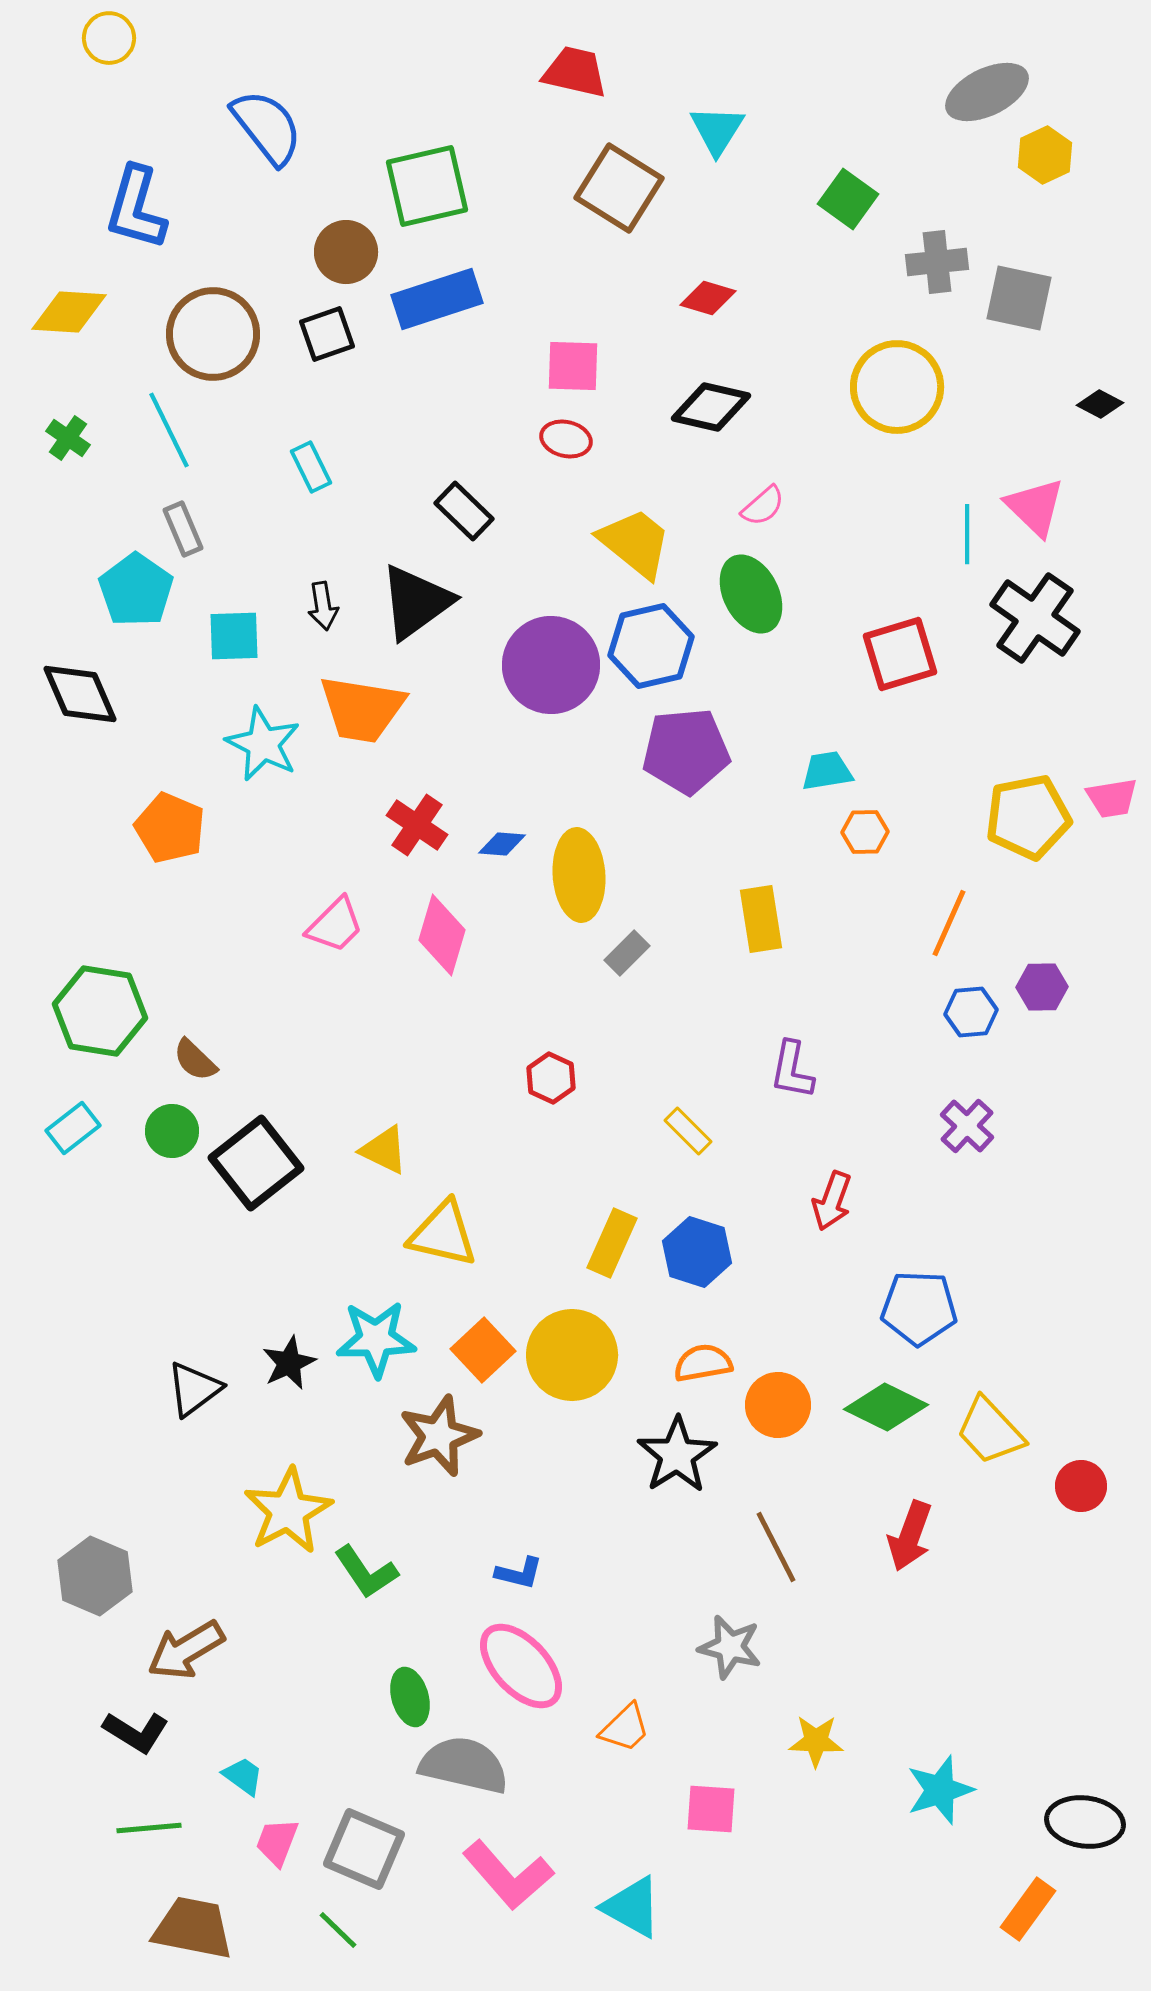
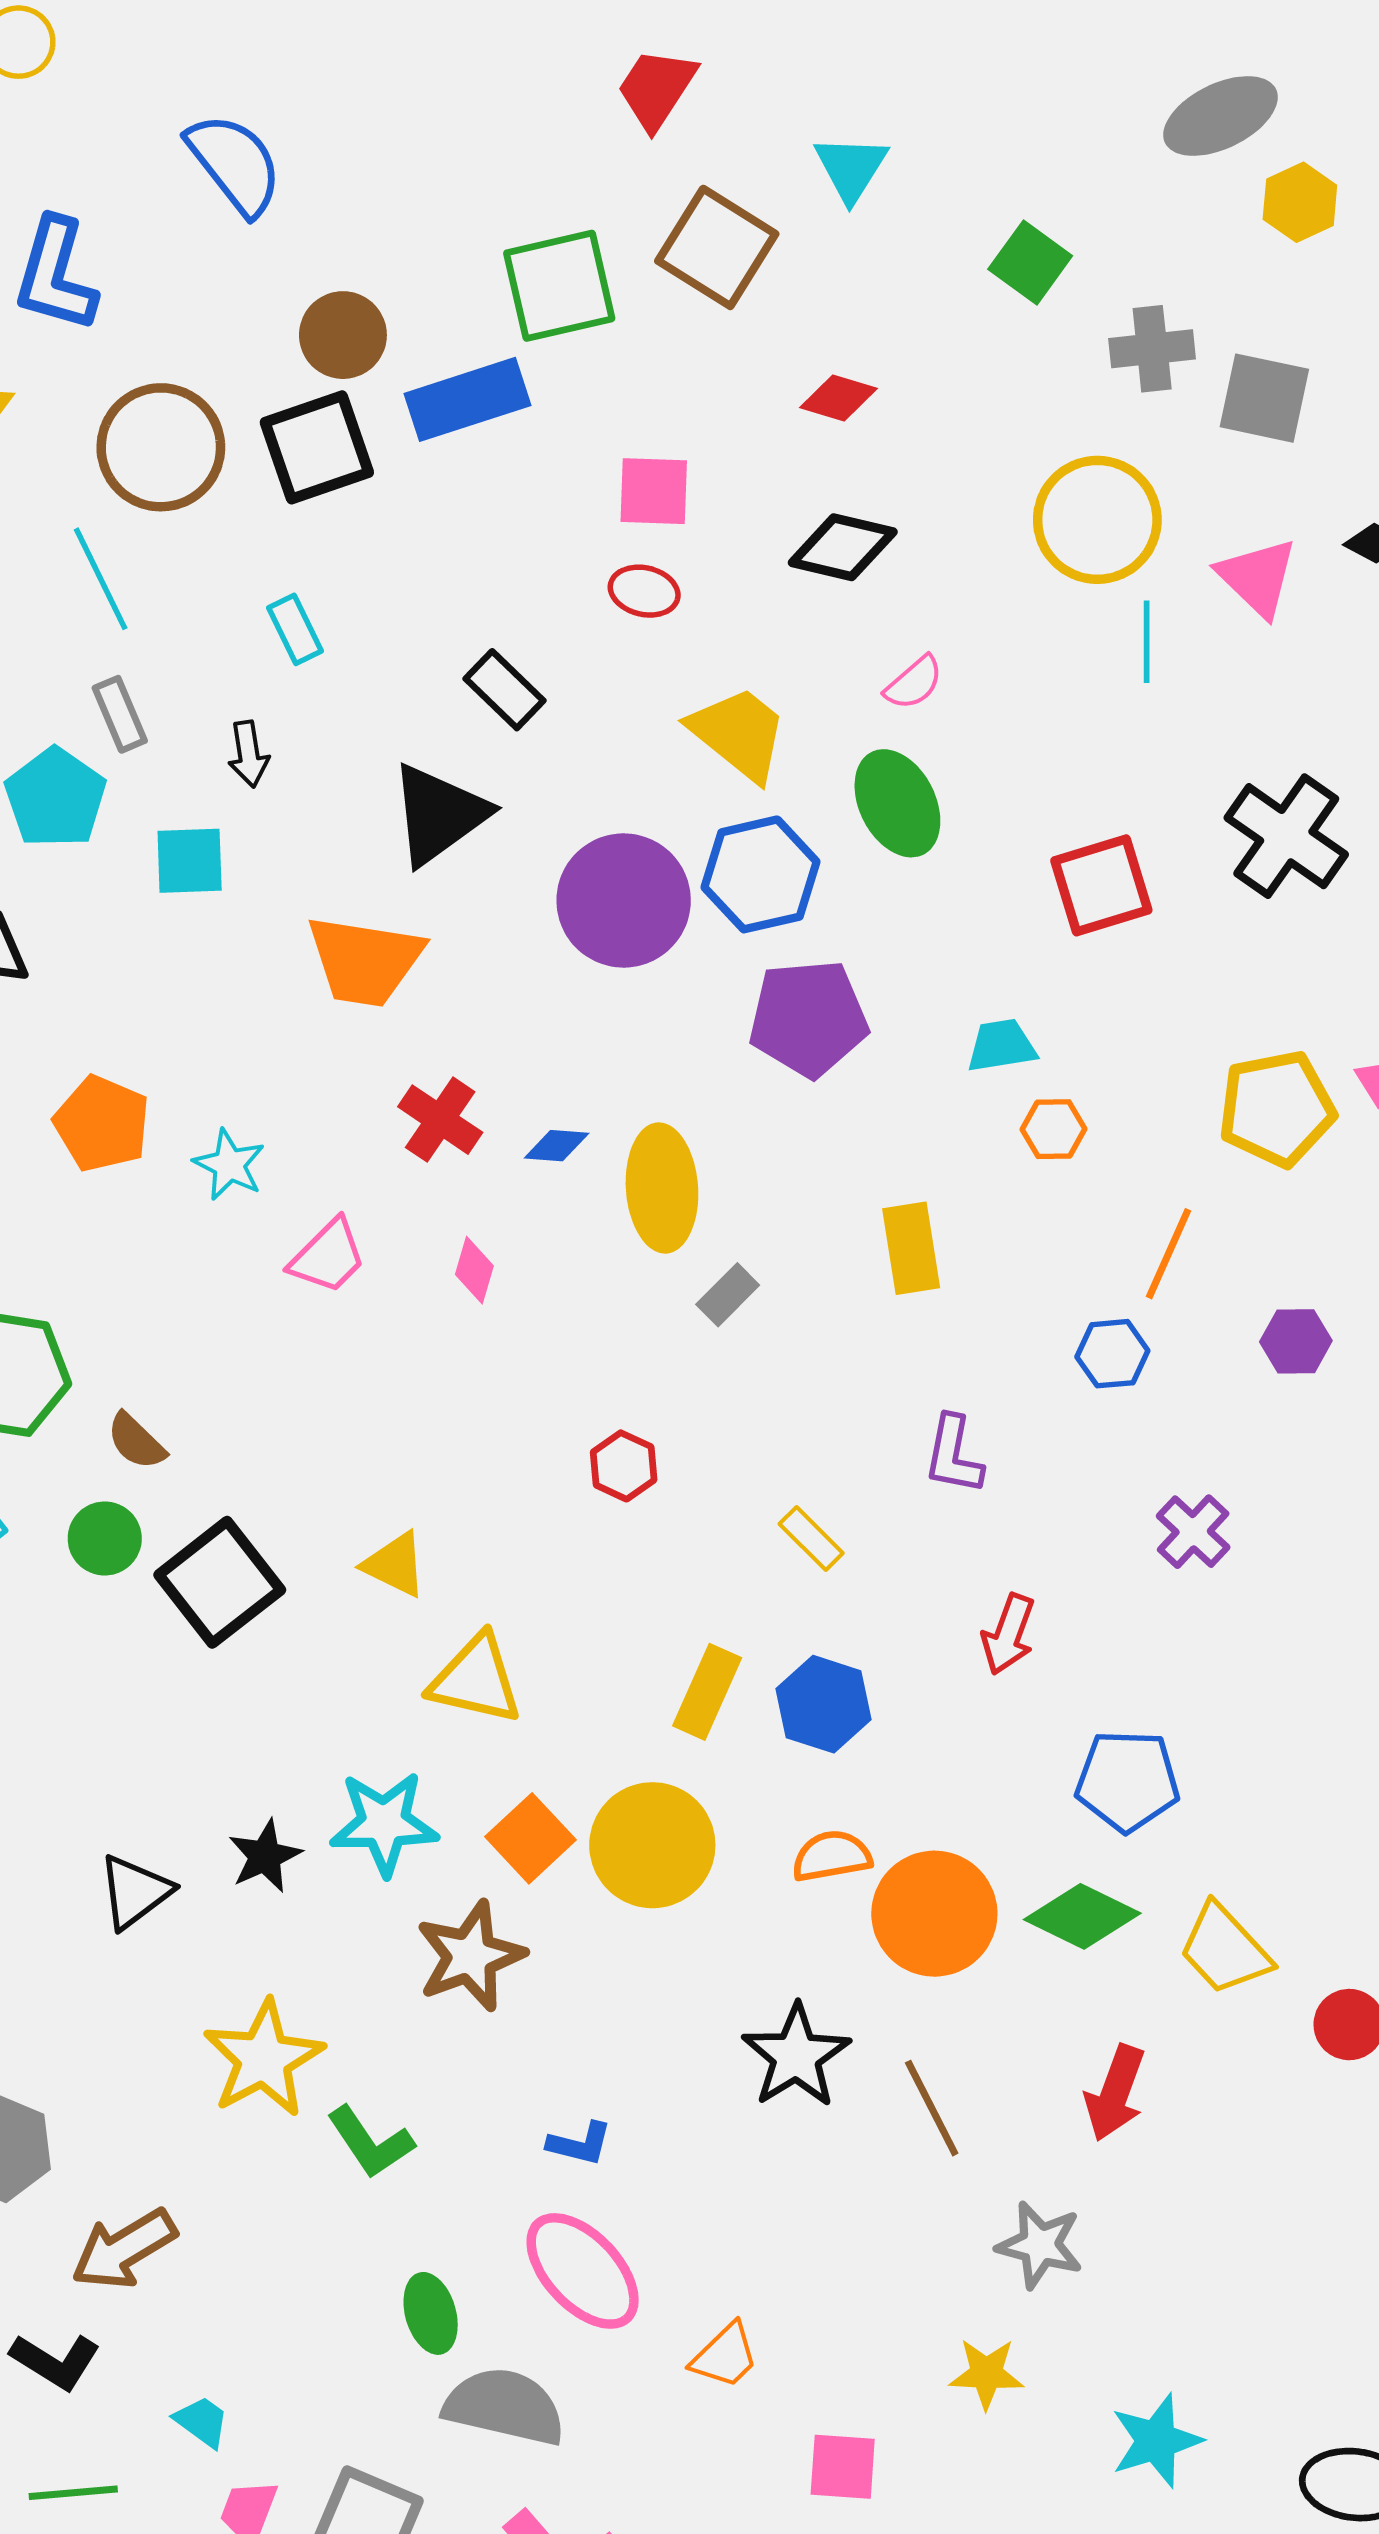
red trapezoid: (575, 72) -> (656, 89), turned -70
green square: (427, 186) -> (559, 286), moved
black square: (327, 334) -> (317, 447), size x1.5
pink triangle: (1035, 507) -> (1257, 577), moved
cyan line: (967, 534) -> (1147, 642), moved
black arrow: (323, 606) -> (248, 754), moved
cyan star: (263, 744) -> (229, 1165), moved, size x0.7
pink diamond: (442, 935) -> (474, 1270), size x0.6
blue hexagon: (971, 1012) -> (1112, 1354), moved
orange circle: (778, 1405) -> (934, 1914), size x1.4
black star: (677, 1455) -> (796, 2056), moved
gray star: (730, 1647) -> (1040, 2245), moved

